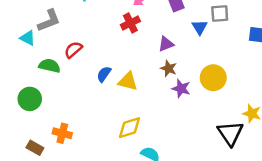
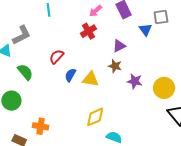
red semicircle: (73, 50) -> (57, 57), moved
green semicircle: (49, 66) -> (25, 72), turned 42
brown star: (169, 68) -> (115, 66), moved
yellow circle: (213, 78) -> (164, 88), moved

